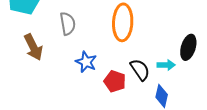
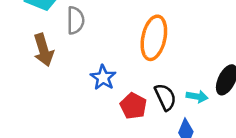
gray semicircle: (68, 24) -> (75, 20), moved

